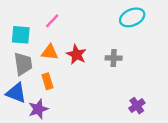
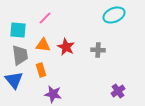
blue triangle: (16, 93) -> (14, 80), turned 30
purple star: (38, 109) -> (53, 94), moved, turned 30

